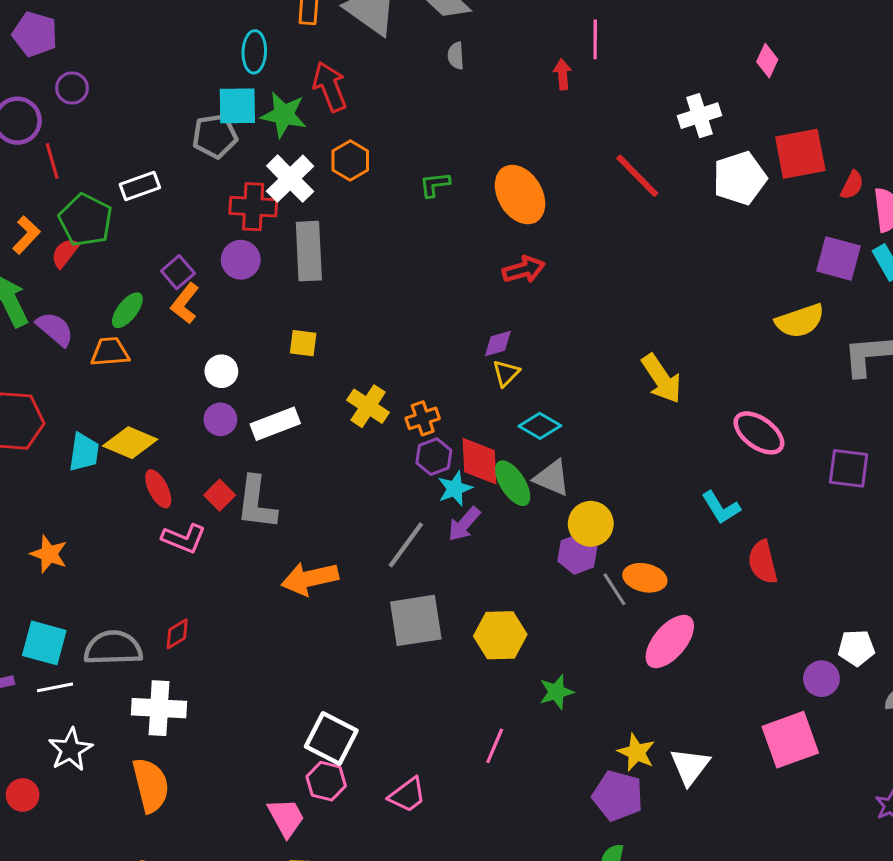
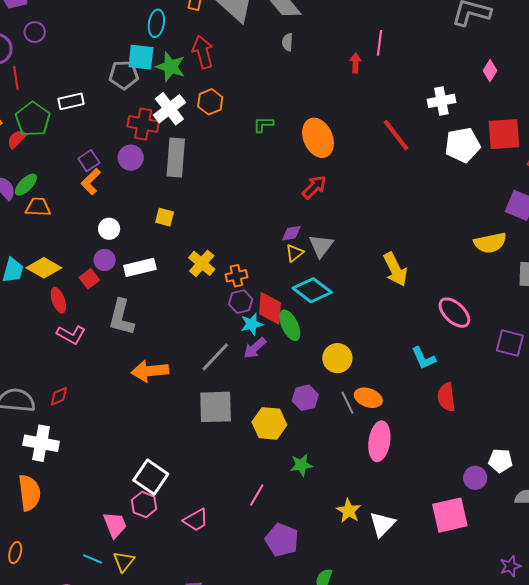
red arrow: (524, 270) -> (314, 187), turned -36
green ellipse: (127, 310) -> (26, 185), moved
cyan diamond: (540, 426) -> (312, 290), size x1.4
gray triangle: (552, 478) -> (321, 246), moved, turned 36
red square: (220, 495) -> (89, 279), moved
purple hexagon: (577, 554) -> (305, 398), moved
pink ellipse: (670, 641) -> (379, 441), turned -39
purple pentagon: (618, 796) -> (282, 540), moved

